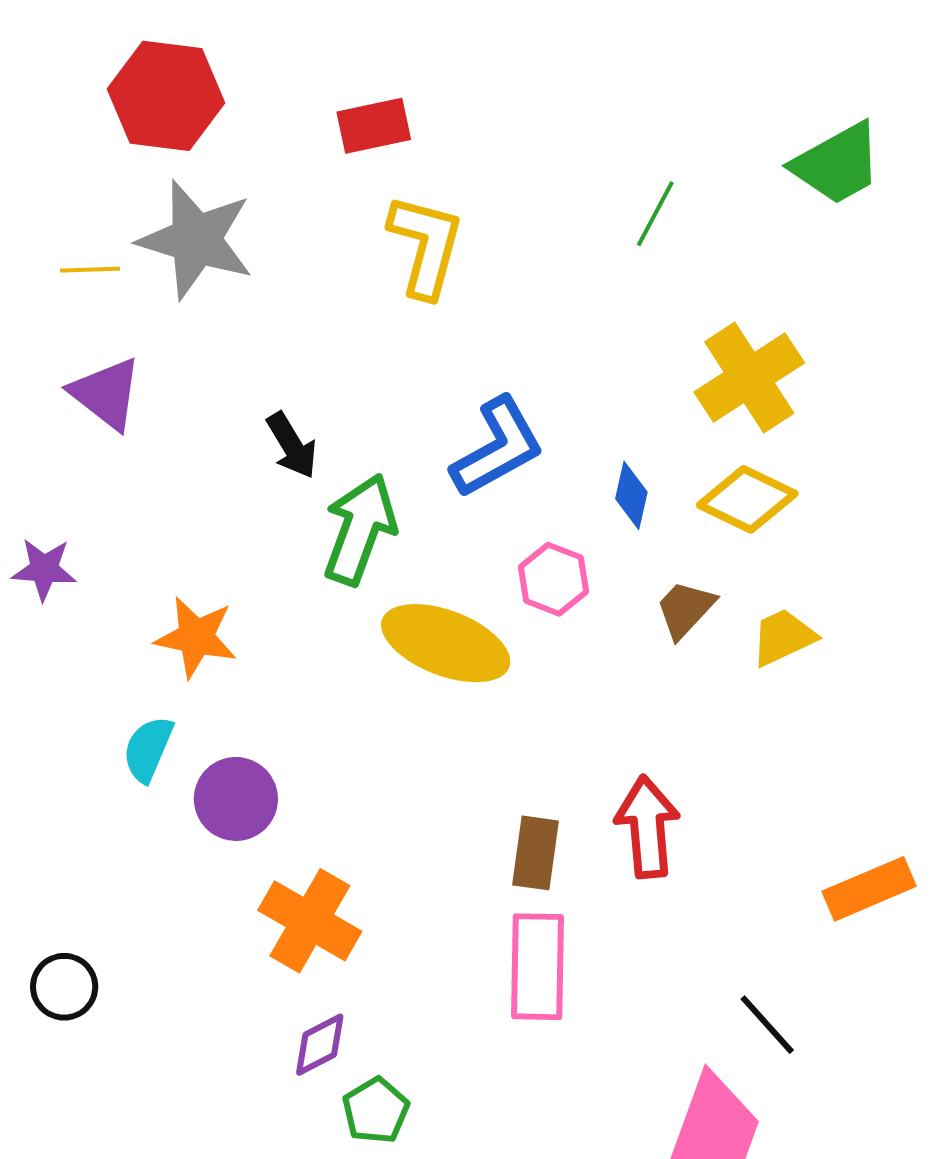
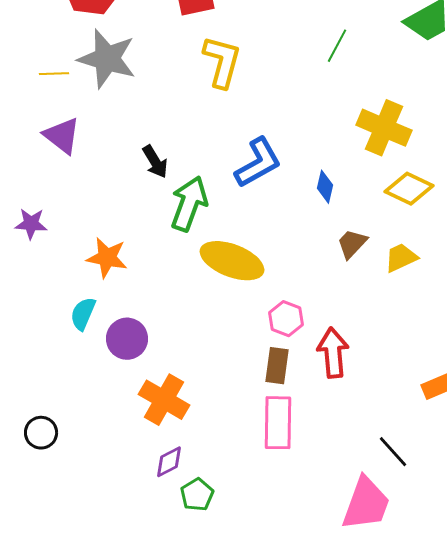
yellow cross: (749, 378) -> (384, 128), turned -34
yellow diamond: (747, 499) -> (409, 189), moved
pink hexagon: (553, 579) -> (286, 319), moved

